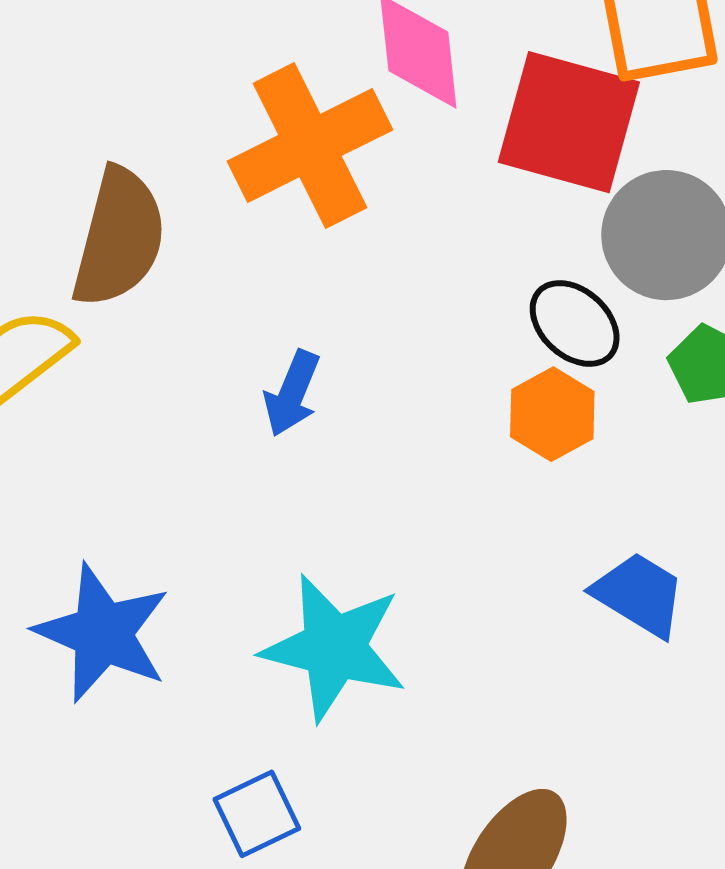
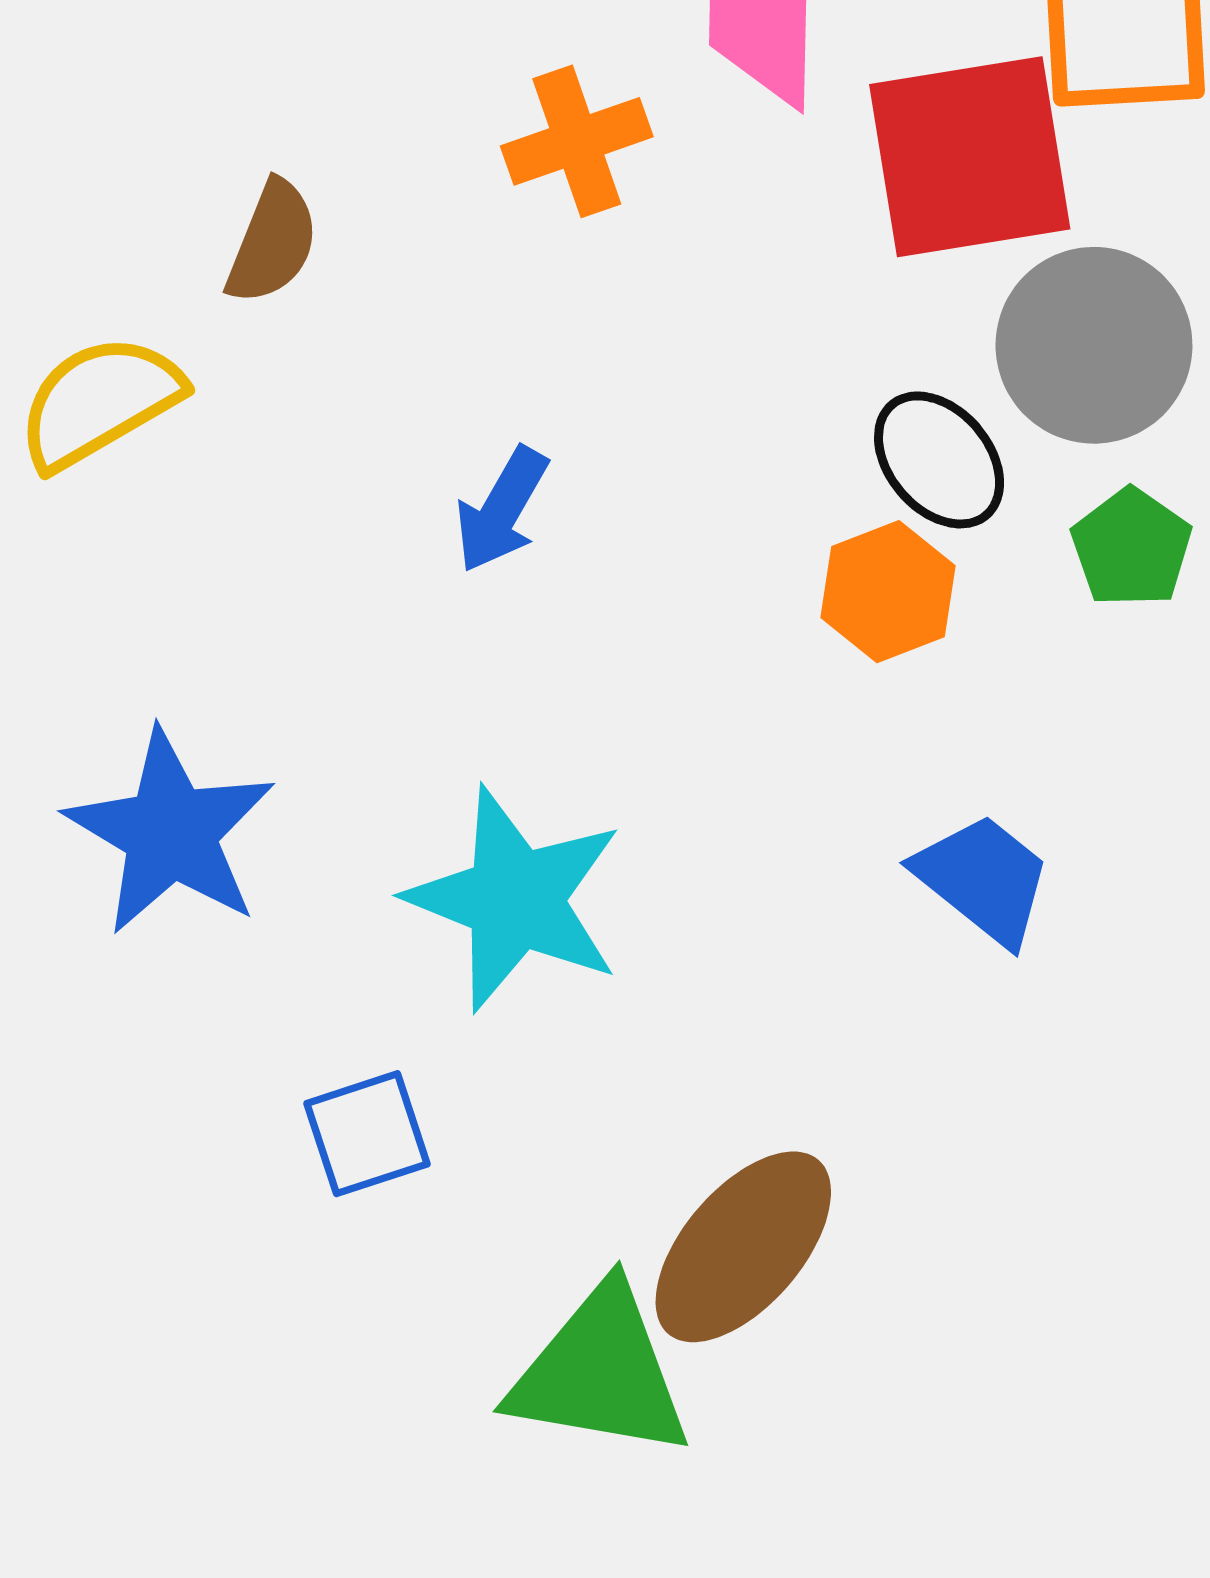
red square: (569, 122) -> (970, 157), turned -32
orange cross: (310, 145) -> (577, 141), size x0.6
brown semicircle: (119, 238) -> (272, 242), size x0.6

